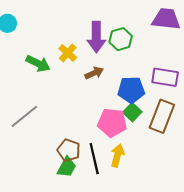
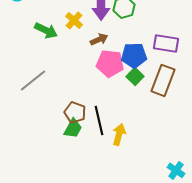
pink pentagon: (112, 123) -> (110, 63), moved
yellow arrow: (117, 156) -> (119, 134), moved

